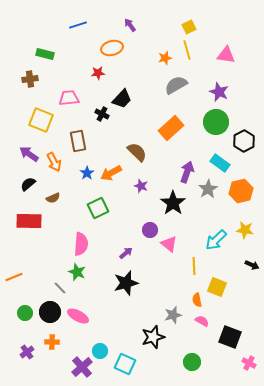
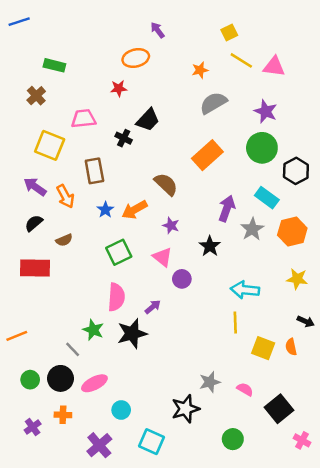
blue line: (78, 25) -> (19, 22), moved
yellow line: (187, 50) -> (241, 60), moved, turned -42
brown cross: (30, 79) -> (36, 96), turned -35
black star: (173, 203) -> (210, 246), size x0.7
cyan arrow: (216, 240) -> (245, 290), moved, turned 50
pink semicircle: (81, 244) -> (116, 297), moved
pink triangle: (169, 244) -> (162, 257), moved
black star: (126, 283) -> (132, 334), moved
orange semicircle: (197, 300) -> (291, 347), moved
pink ellipse: (78, 316) -> (94, 383), turned -55
black square: (230, 337) -> (279, 409), turned 30
cyan circle: (100, 351) -> (121, 410), moved

